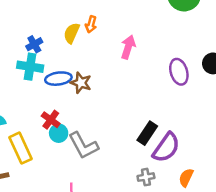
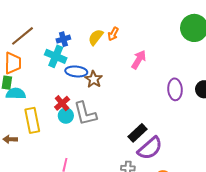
gray L-shape: (83, 146) -> (85, 114), moved

